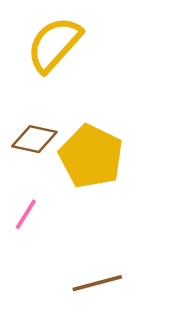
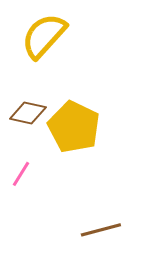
brown line: (97, 283) -> (101, 230), moved

